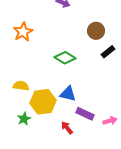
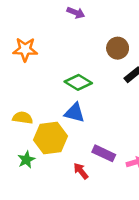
orange star: (23, 32) -> (25, 49), turned 30
blue triangle: (68, 94) -> (75, 113), moved

